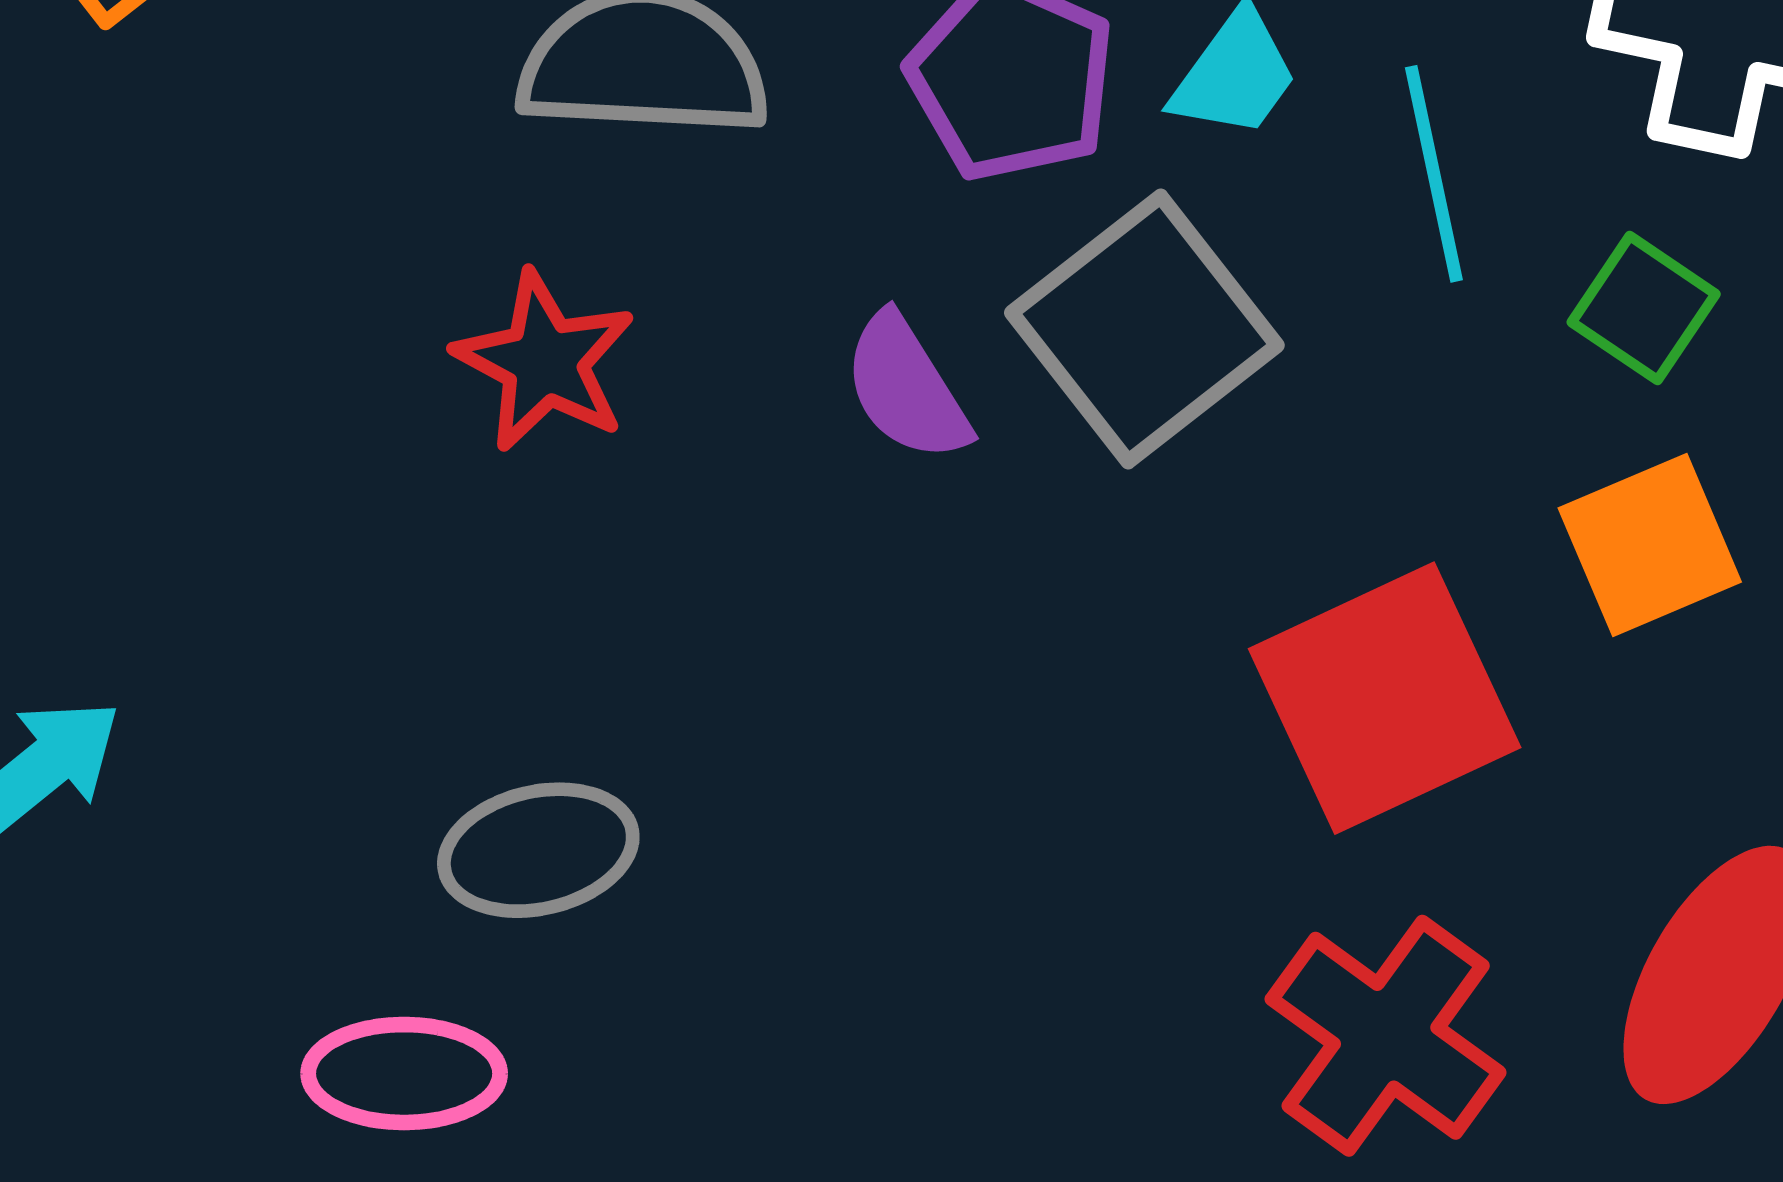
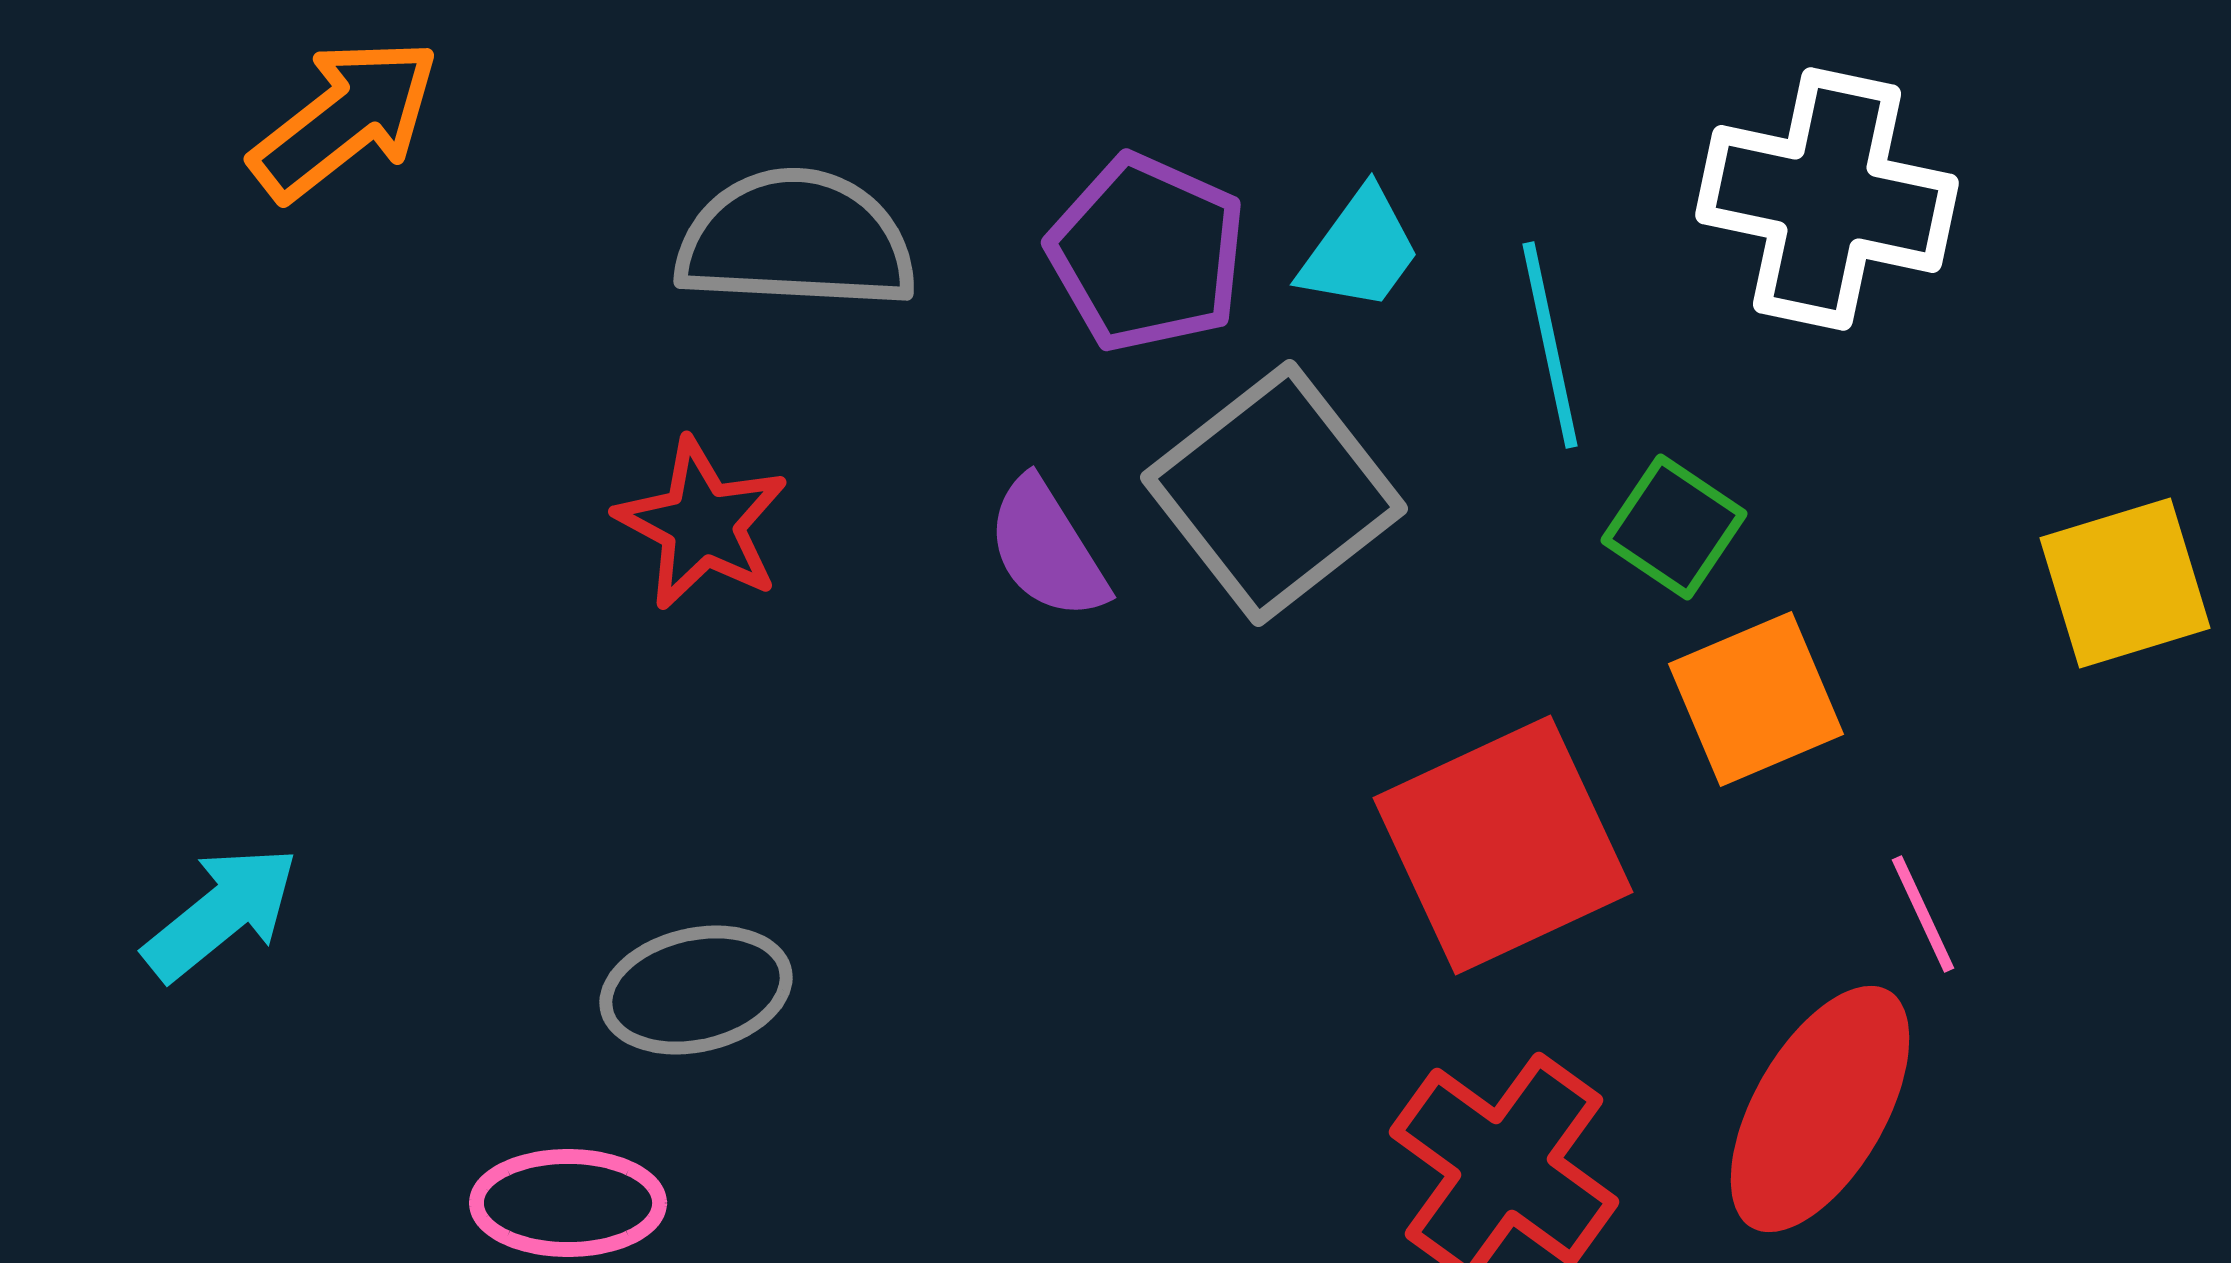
green square: (1644, 308) -> (1674, 527), moved

